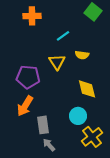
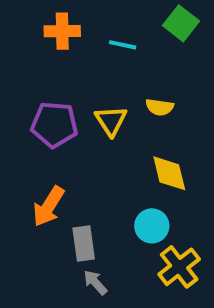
cyan line: (63, 36) -> (123, 45), moved, turned 48
purple pentagon: (28, 77) -> (54, 125), moved

